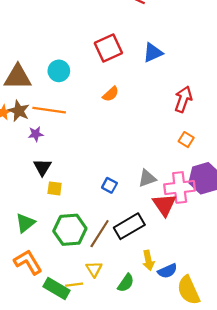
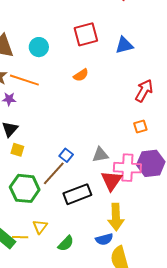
orange square: (186, 140) -> (140, 127), turned 32
brown line: (100, 234) -> (54, 173), moved
yellow arrow: (148, 260) -> (116, 217), moved, size x1.5

